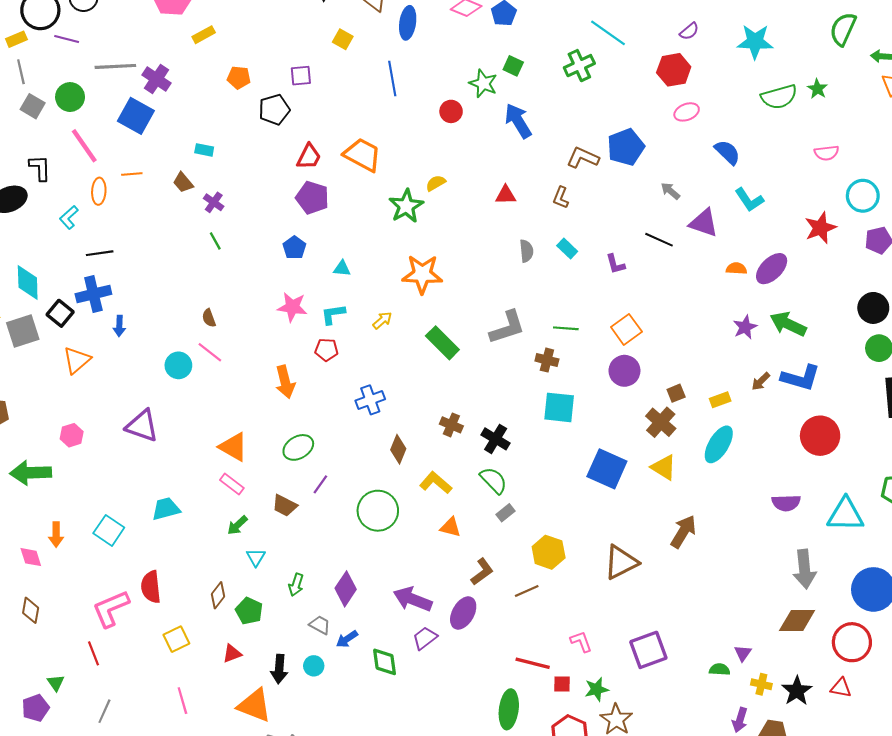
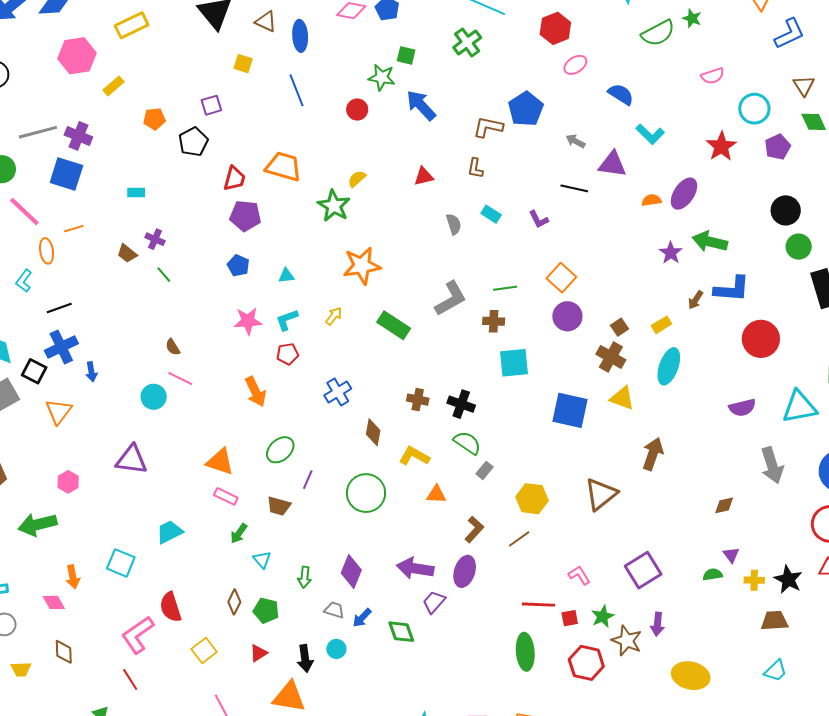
brown trapezoid: (183, 183) -> (127, 253), moved
brown diamond: (797, 620) -> (724, 505), moved, size x0.6
purple arrow: (740, 720) -> (657, 624), moved

